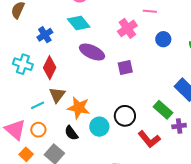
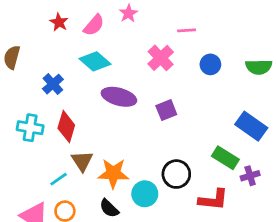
red L-shape: (149, 139) -> (213, 200), turned -35

